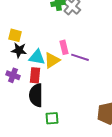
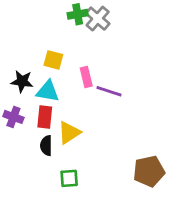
yellow square: (15, 35) -> (53, 60), moved
yellow triangle: (52, 60) -> (69, 133), moved
black semicircle: (36, 95) -> (46, 146), size x0.6

